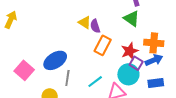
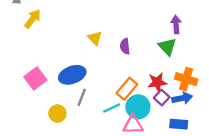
yellow triangle: (85, 22) -> (95, 38), moved
orange rectangle: (103, 45) -> (127, 89), moved
cyan circle: (128, 74) -> (138, 107), moved

